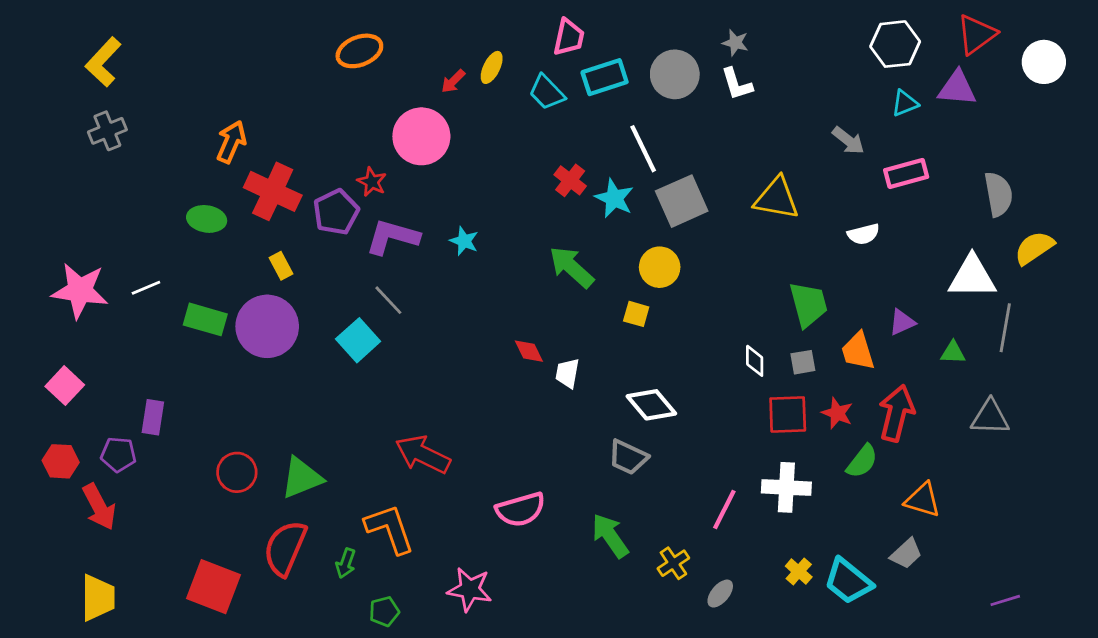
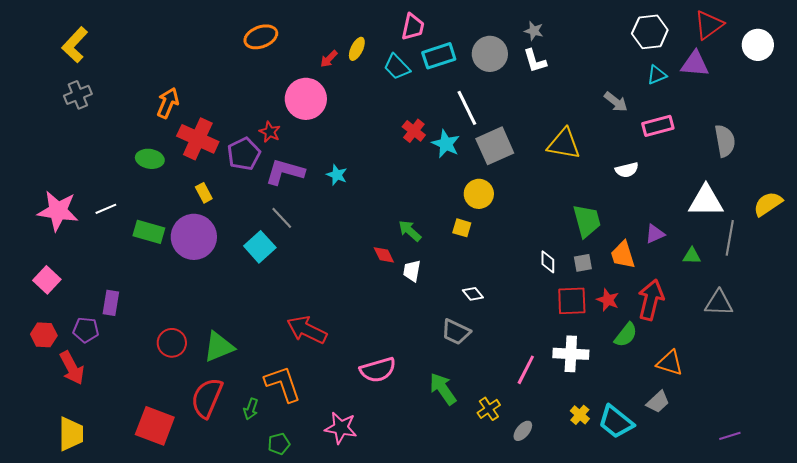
yellow semicircle: (1034, 248) -> (768, 204), moved
green arrow: (572, 267) -> (410, 231), moved, size x0.7
white diamond: (651, 405) -> (473, 294), size x0.6

